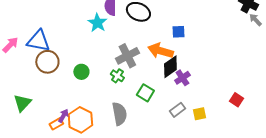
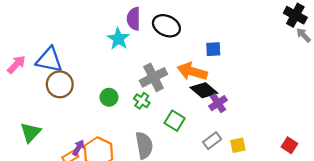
black diamond: (170, 67) -> (204, 90), turned 75
green circle: (81, 72) -> (109, 97), moved
red square: (236, 100) -> (289, 145), moved

